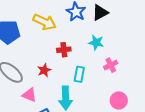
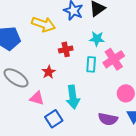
pink cross: (111, 65) -> (114, 59), size x1.5
cyan rectangle: (79, 74) -> (91, 64), moved

